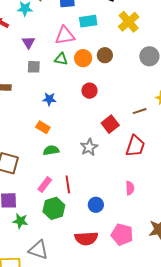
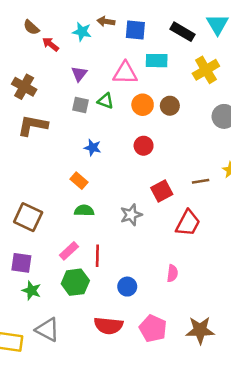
green triangle: (61, 59) -> (106, 101), moved

